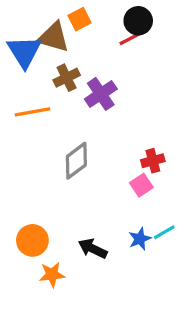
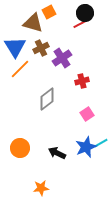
blue triangle: (24, 52) -> (15, 47), moved
orange line: (32, 112) -> (20, 69), turned -35
red cross: (153, 161) -> (82, 81), moved
blue star: (140, 239) -> (86, 147), size x1.5
orange star: (52, 275) -> (41, 188), moved

